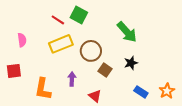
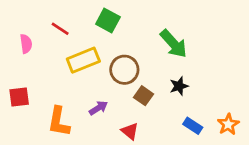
red line: (58, 20) -> (60, 29), moved
pink semicircle: (22, 40) -> (26, 44), moved
purple arrow: (72, 79) -> (98, 108), turned 56

